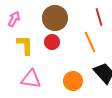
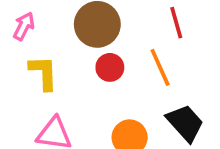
red circle: (52, 42) -> (110, 67), moved

